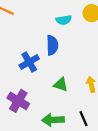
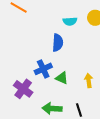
blue cross: (29, 62) -> (43, 69), moved

